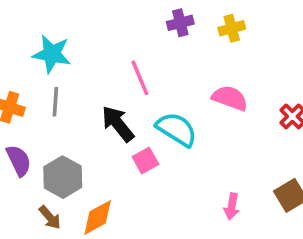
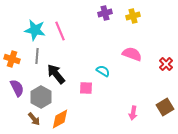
pink line: (140, 78) -> (60, 31), moved
black arrow: (118, 124) -> (56, 74), moved
cyan semicircle: (177, 129) -> (103, 71), size x0.6
pink square: (145, 161) -> (86, 88), turned 32

